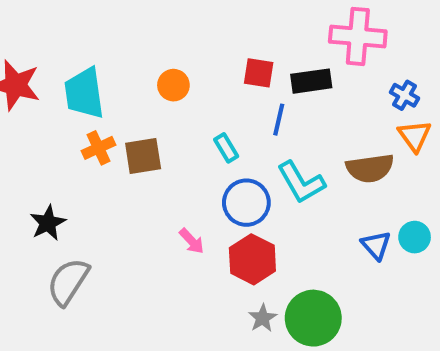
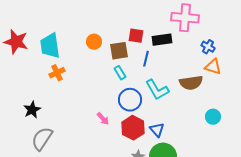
orange triangle: (415, 136) -> (213, 67), turned -36
brown square: (143, 156) -> (119, 51), moved
blue triangle: (376, 245) -> (157, 130), moved

